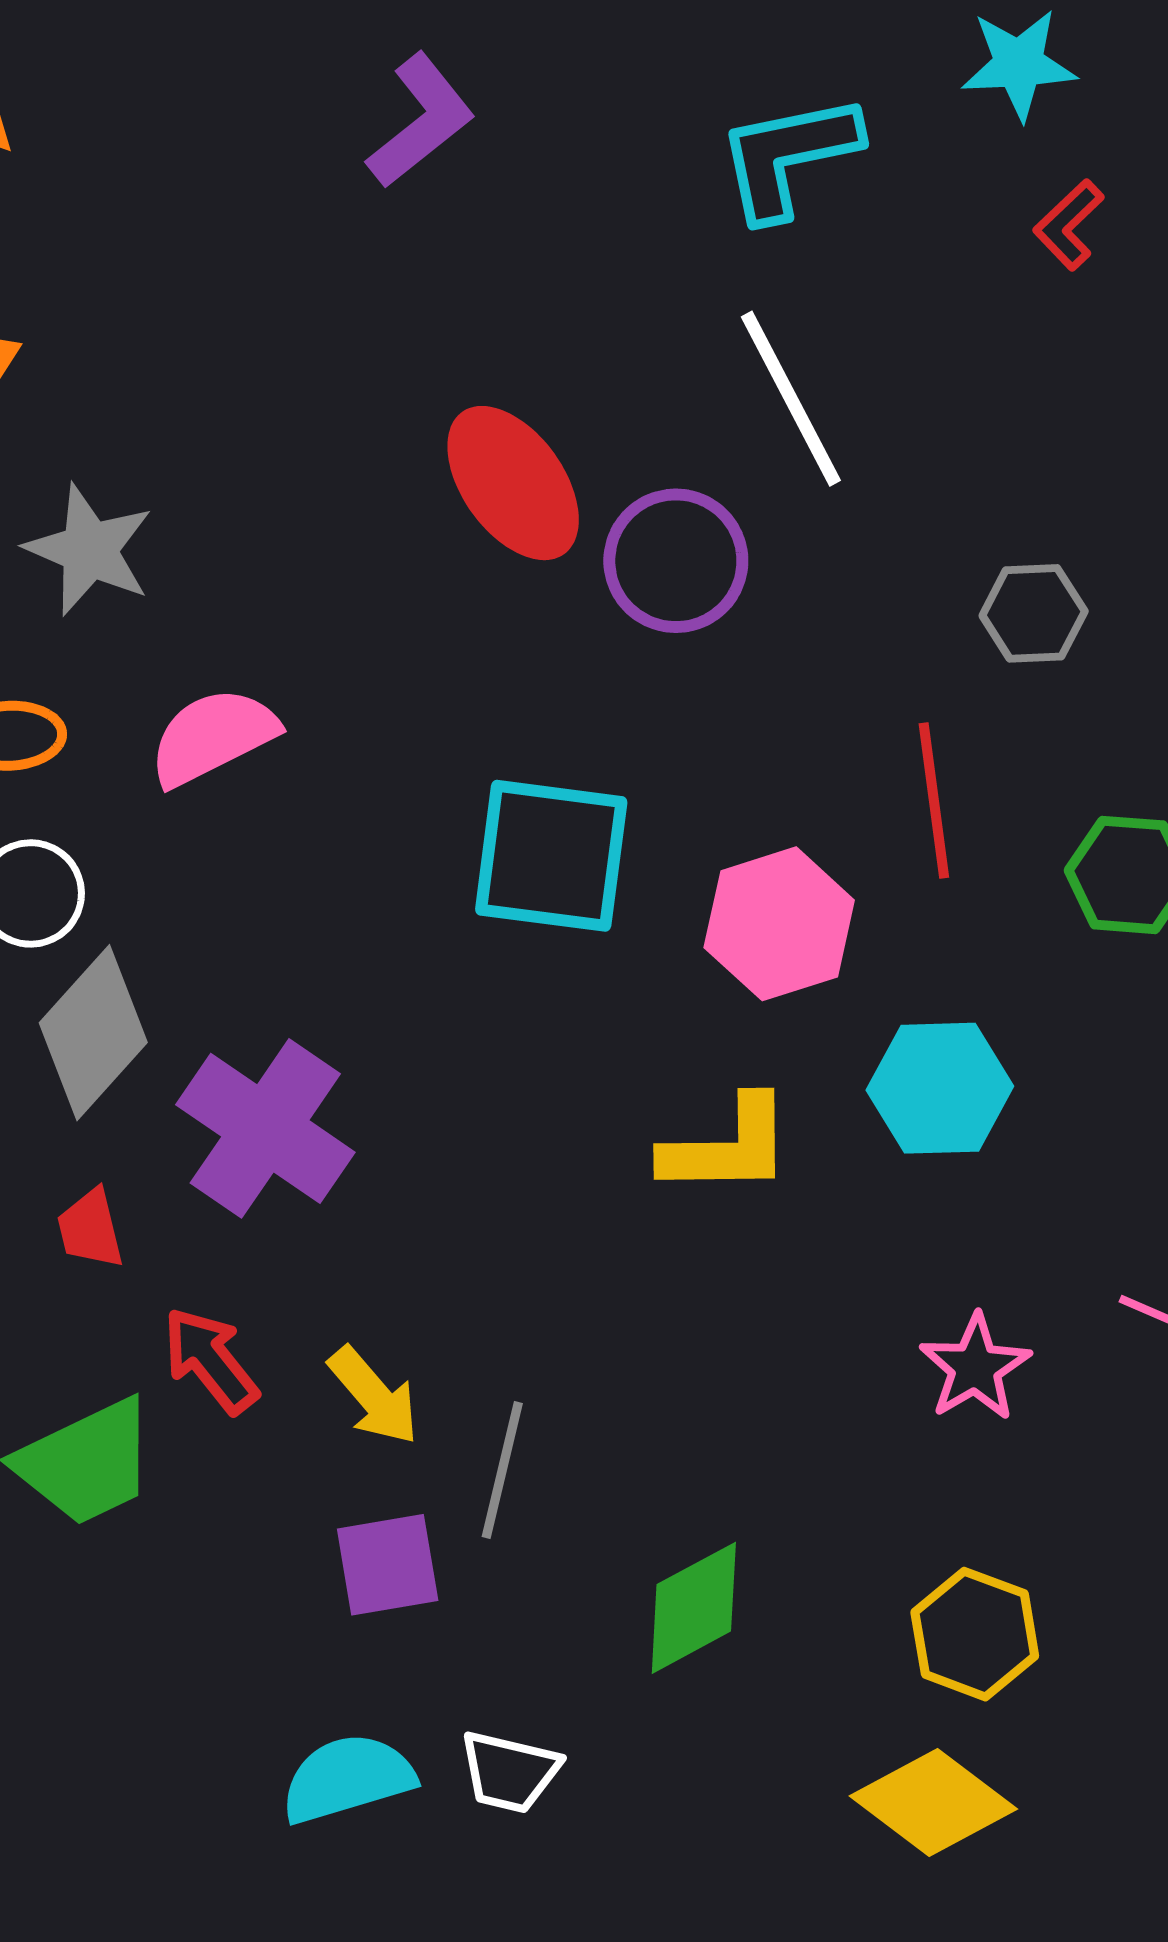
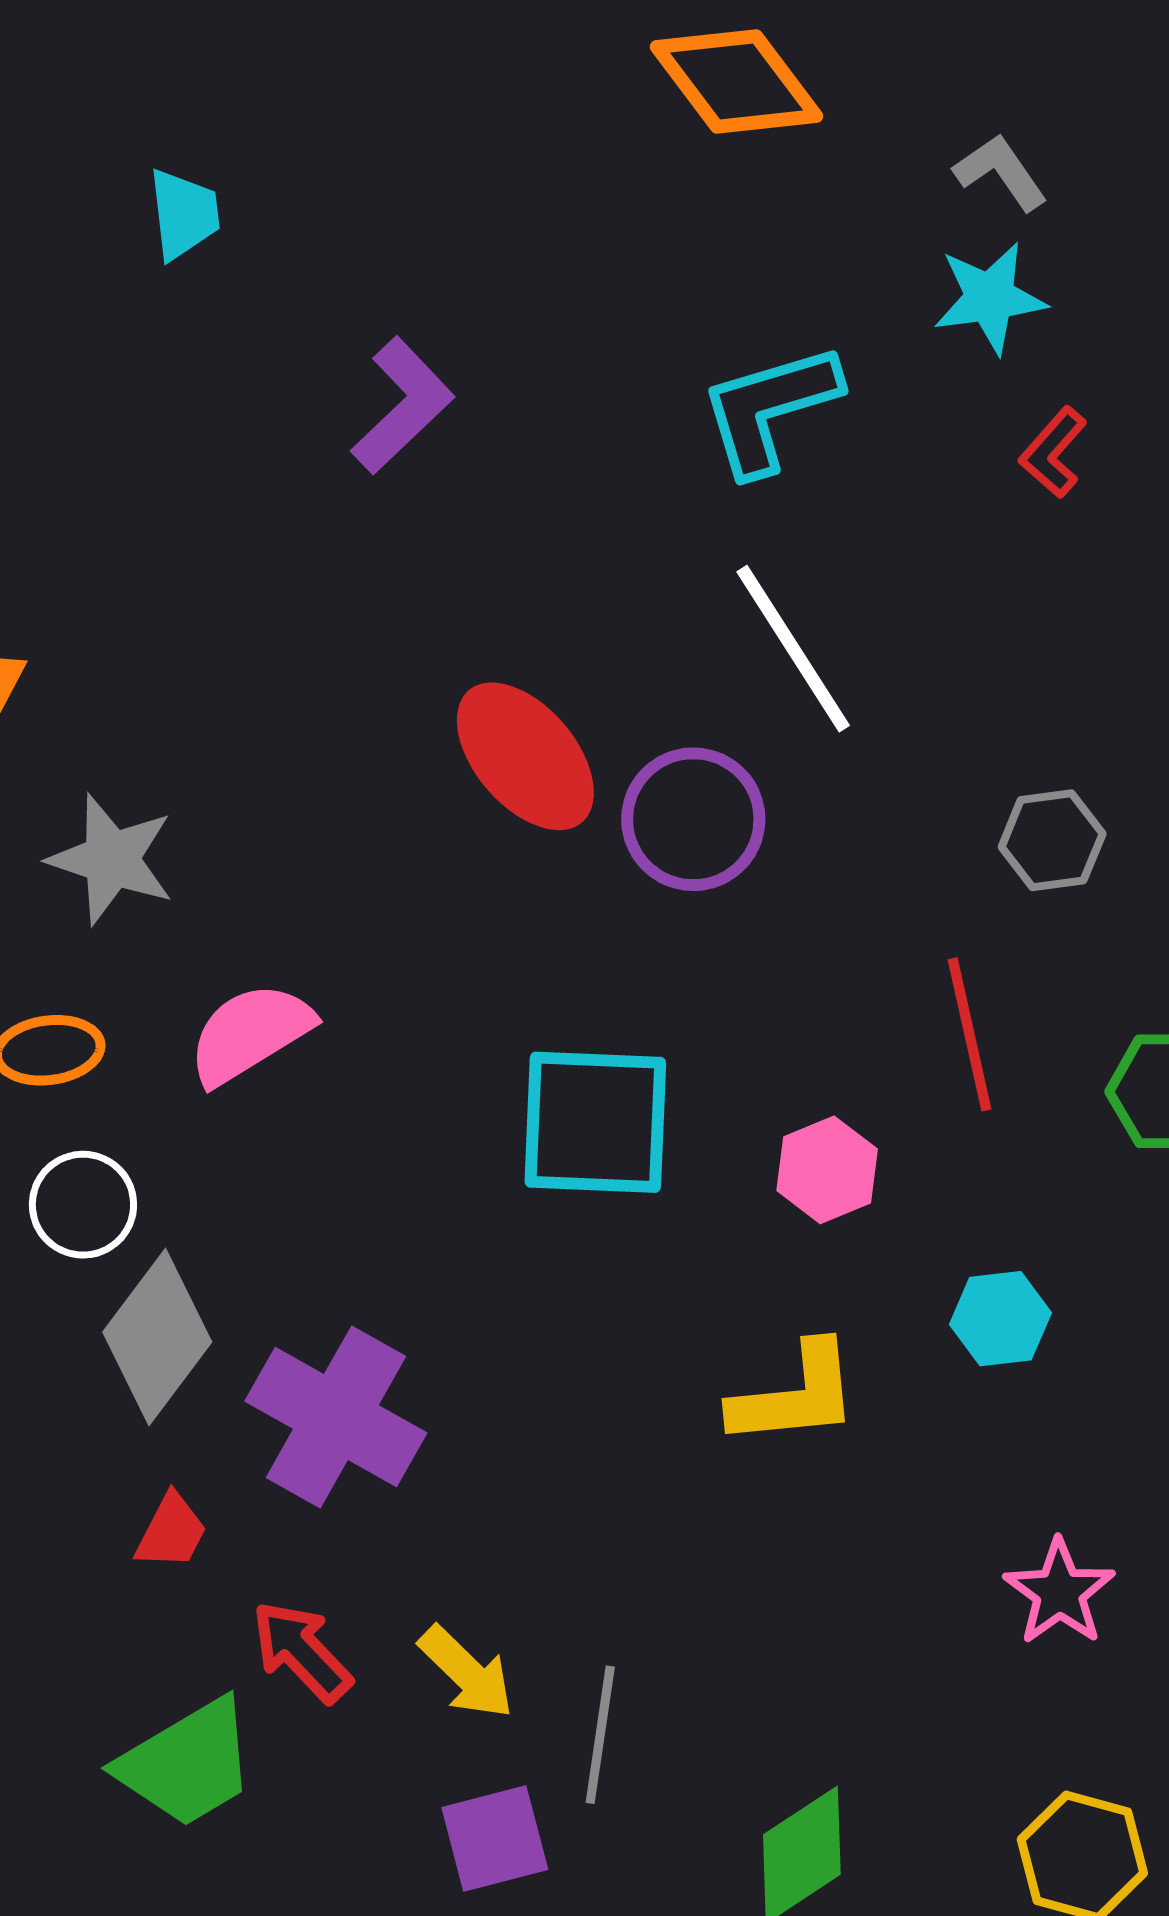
pink hexagon: (779, 924) -> (827, 1170), size x0.7
cyan hexagon: (940, 1088) -> (1000, 1319), size x0.7
red trapezoid: (90, 1229) -> (171, 1532), turned -134

